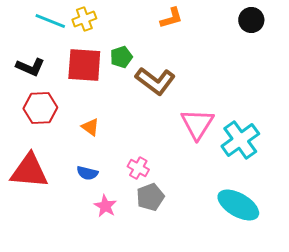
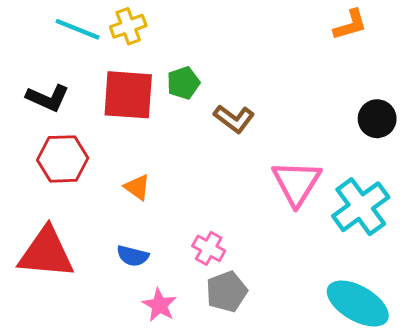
orange L-shape: (171, 18) -> (350, 25), moved
black circle: (251, 20) -> (377, 119), moved
brown L-shape: (155, 81) -> (234, 119), size x0.7

